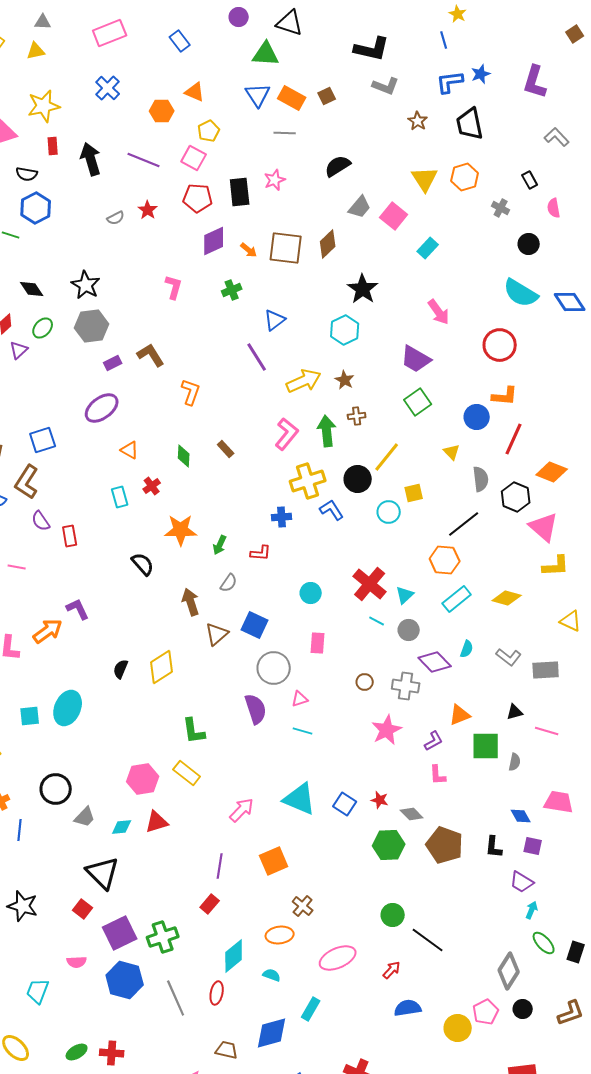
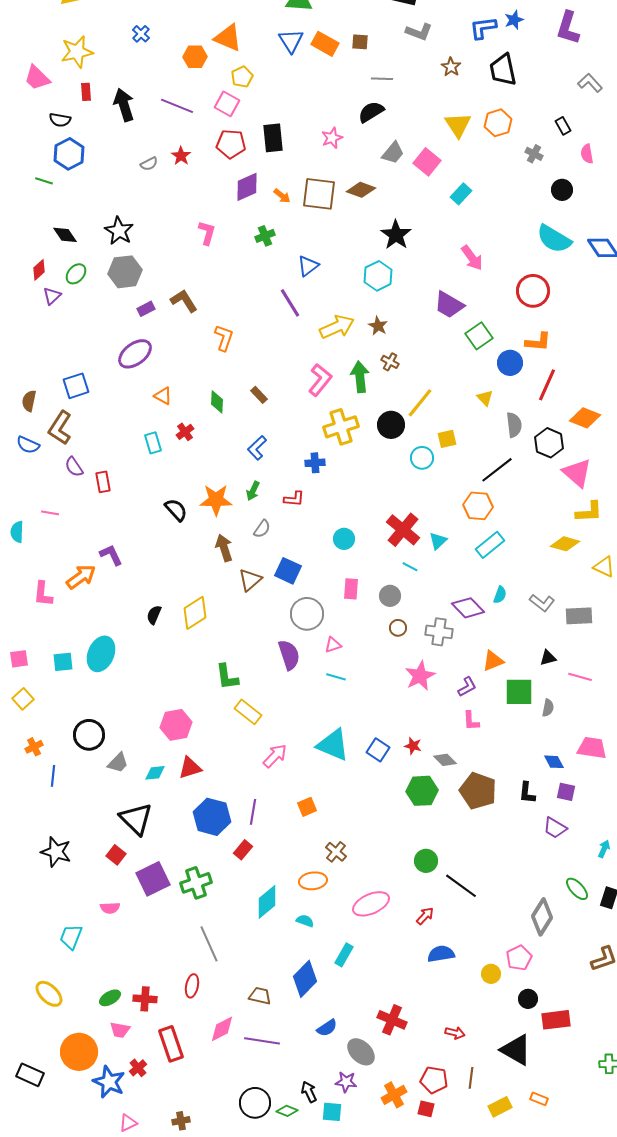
blue cross: (108, 88) -> (141, 34), size x0.7
orange triangle: (195, 92) -> (228, 38), size x1.4
brown square: (327, 96) -> (360, 42), turned 30
gray line: (285, 133) -> (382, 79), moved
pink star: (275, 180) -> (332, 138), moved
brown diamond: (328, 244) -> (361, 190), turned 64
green square: (418, 402) -> (479, 336), moved
brown cross: (357, 416) -> (390, 362), turned 36
blue L-shape: (332, 510) -> (257, 448), moved, turned -100
orange star: (181, 530) -> (216, 500), moved
yellow diamond: (507, 598) -> (565, 544), moved
gray circle: (409, 630) -> (390, 596), moved
yellow rectangle: (187, 773) -> (248, 712), moved
orange square: (274, 861) -> (307, 807), size x0.7
cyan arrow: (532, 910) -> (604, 849), moved
blue hexagon: (125, 980) -> (212, 817), moved
red ellipse: (217, 993) -> (192, 986), moved
black circle: (523, 1009) -> (528, 999), moved
yellow circle: (458, 1028) -> (491, 974), size x0.7
blue diamond: (272, 1033) -> (305, 979), turned -30

